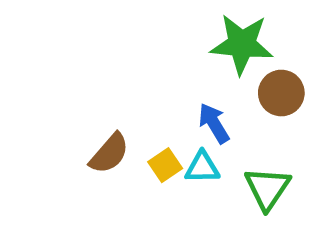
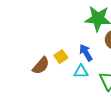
yellow square: (165, 165) -> (61, 57), moved

